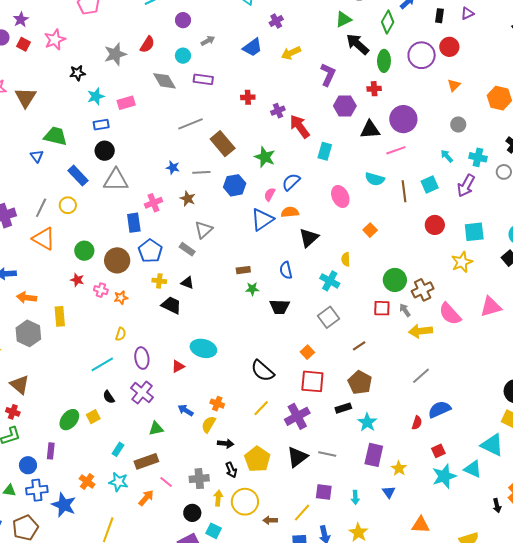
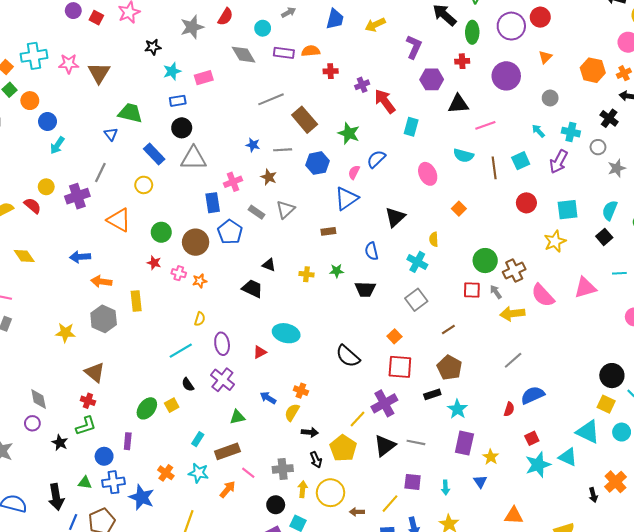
blue trapezoid: (252, 47) -> (335, 19), turned -40
purple circle: (403, 119) -> (506, 76), moved
gray line: (41, 208) -> (100, 172), moved
orange semicircle: (290, 212) -> (311, 51), moved
gray rectangle: (187, 249) -> (257, 212), moved
brown rectangle: (243, 270) -> (328, 231), moved
yellow cross: (159, 281) -> (306, 274), moved
yellow line: (261, 408) -> (357, 419), moved

